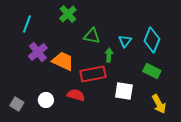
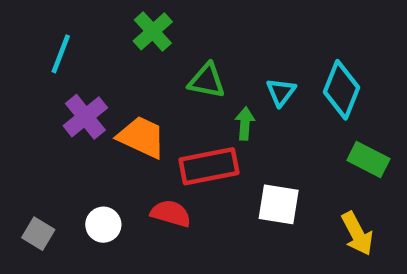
green rectangle: (152, 71) -> (368, 159), moved

